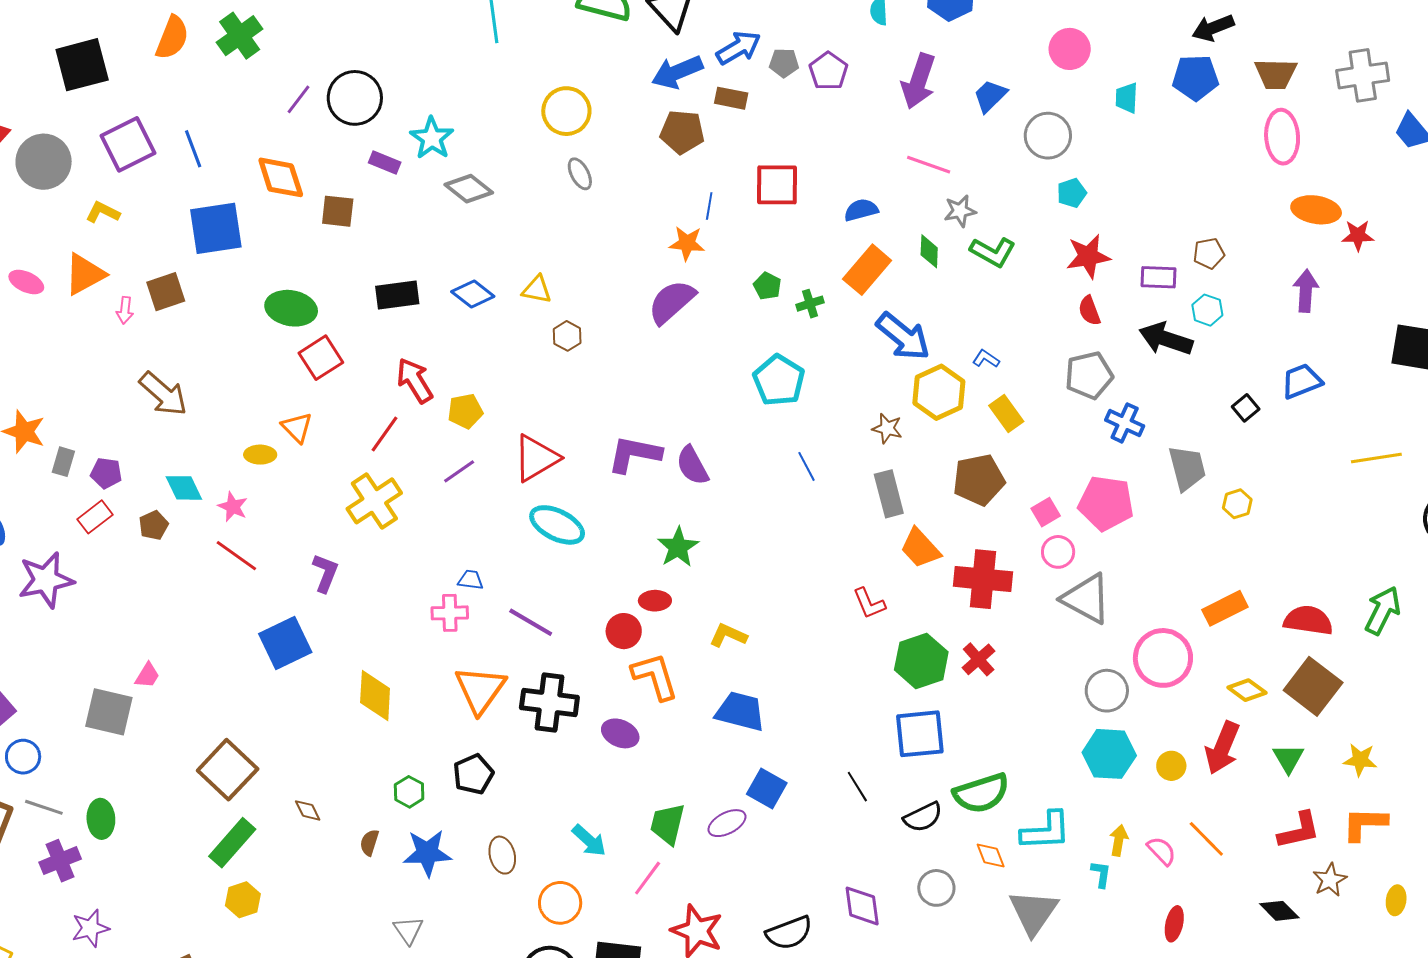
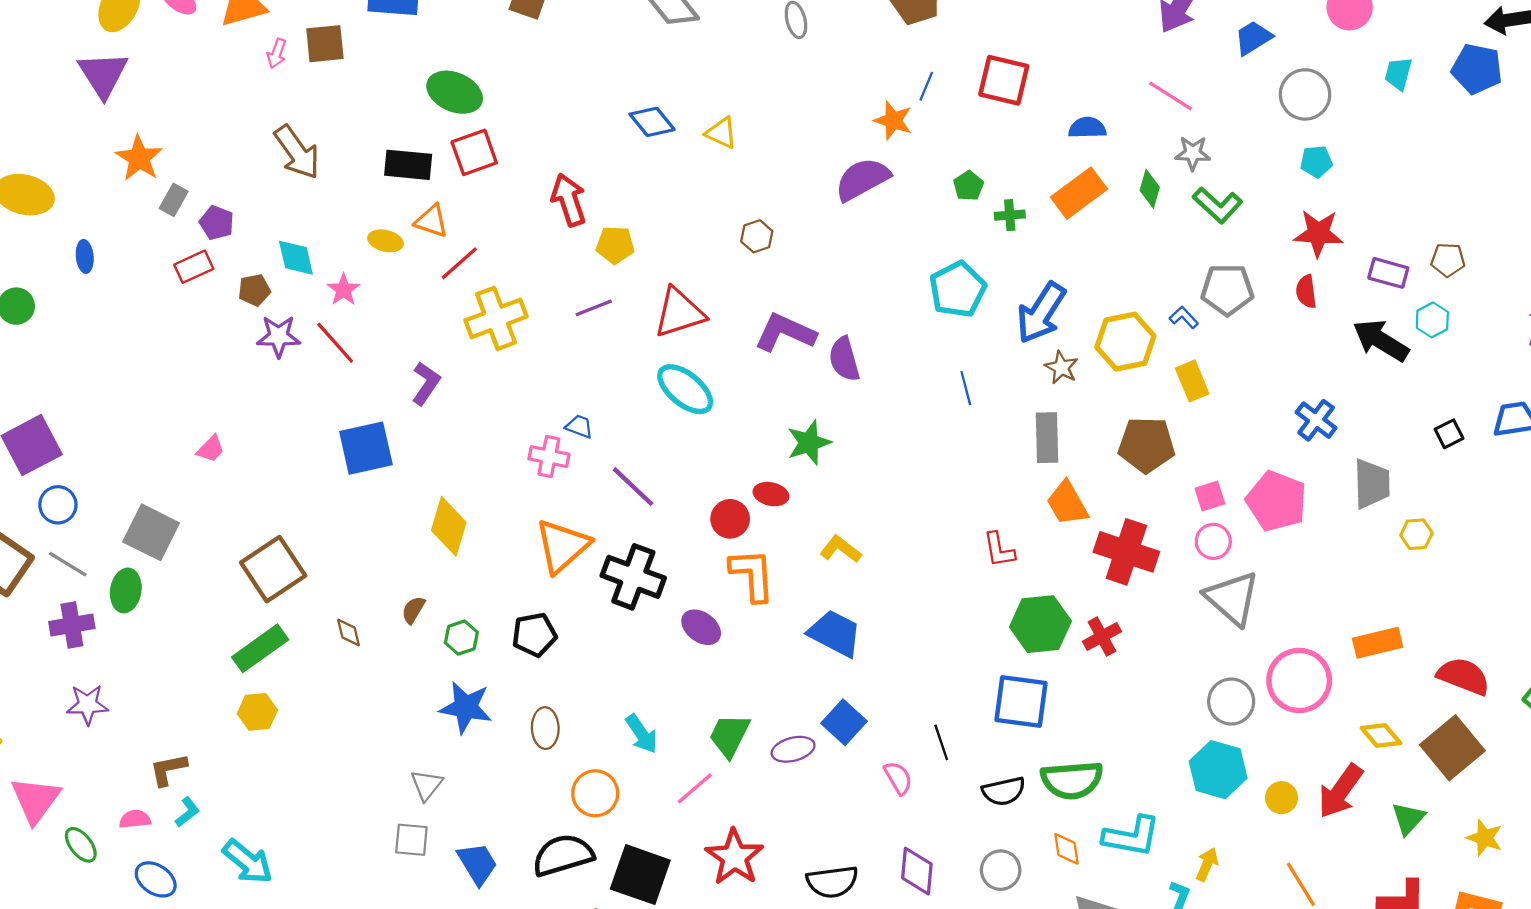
black rectangle: (397, 295) -> (408, 165), moved
brown hexagon: (567, 336) -> (757, 236), moved
blue arrow: (903, 337) -> (1041, 313), moved, turned 70
gray pentagon: (1089, 375) -> (1227, 290), moved
orange triangle: (297, 427) -> (431, 221), turned -40
red line: (385, 434) -> (459, 263), moved
purple star: (46, 580) -> (279, 336), moved, size x0.7
gray square: (109, 712) -> (151, 532), moved
brown semicircle: (369, 843) -> (413, 610), moved
pink semicircle: (1161, 851) -> (898, 778), moved

